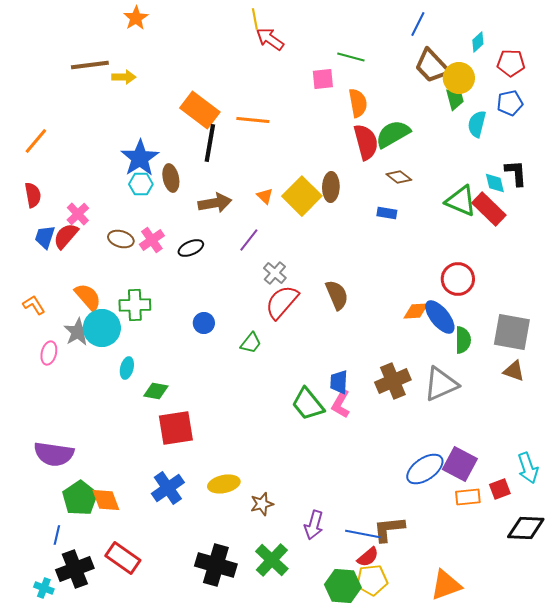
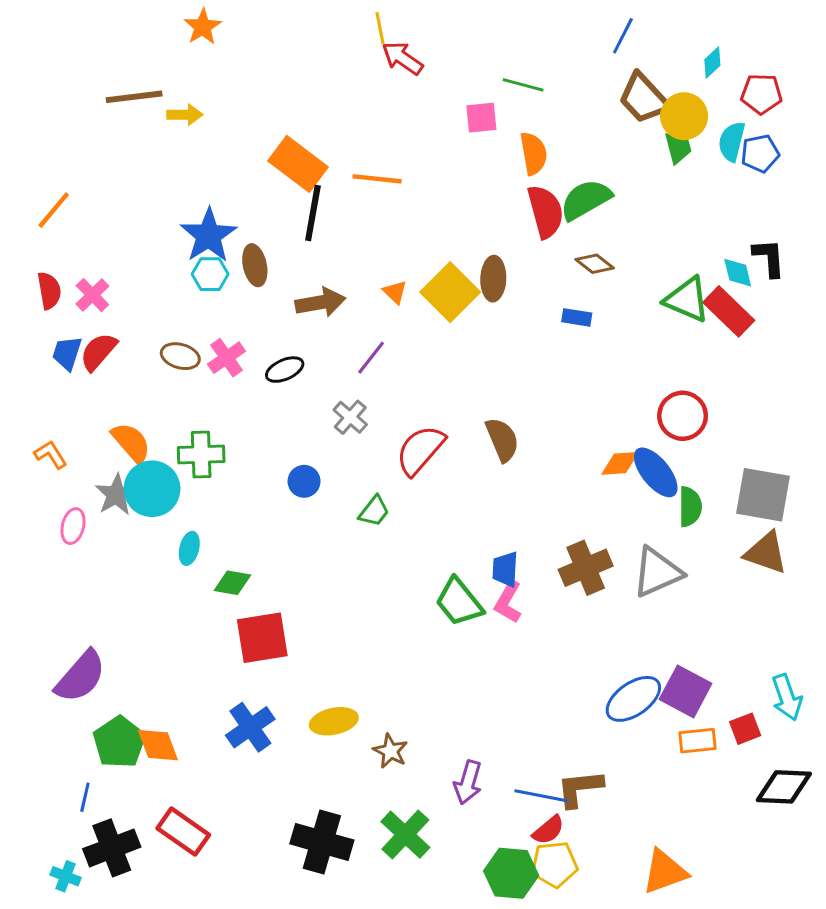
cyan semicircle: (477, 124) -> (732, 142), moved
pink cross: (78, 214) -> (92, 295), moved
gray cross: (275, 273) -> (350, 417), moved
brown triangle: (514, 371) -> (766, 553), size x1.4
purple semicircle: (54, 454) -> (80, 677), turned -57
brown star: (262, 504) -> (390, 751), turned -30

